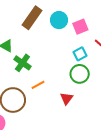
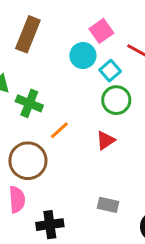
cyan circle: (59, 20) -> (83, 56), moved
red triangle: (66, 99) -> (106, 140), turned 32

